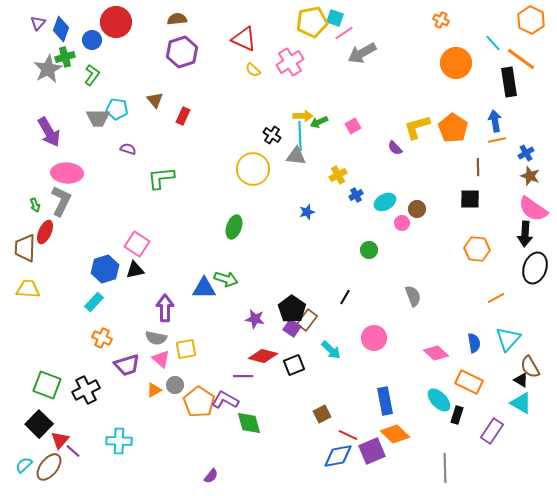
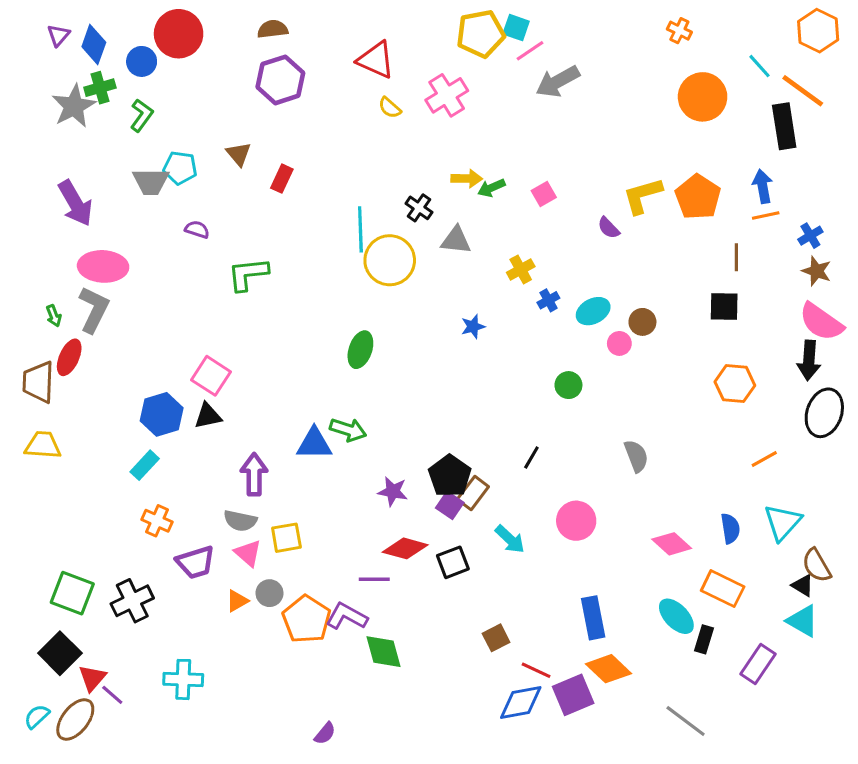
cyan line: (300, 136) -> (360, 229), moved
gray line: (445, 468) -> (686, 721), turned -52

